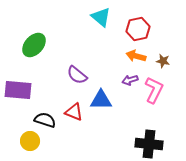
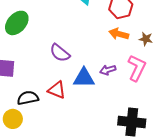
purple arrow: (130, 80) -> (108, 70), moved
black semicircle: (45, 120) -> (28, 98), turned -30

